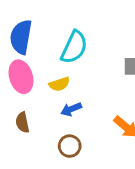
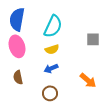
yellow semicircle: (59, 84) -> (52, 49), moved

